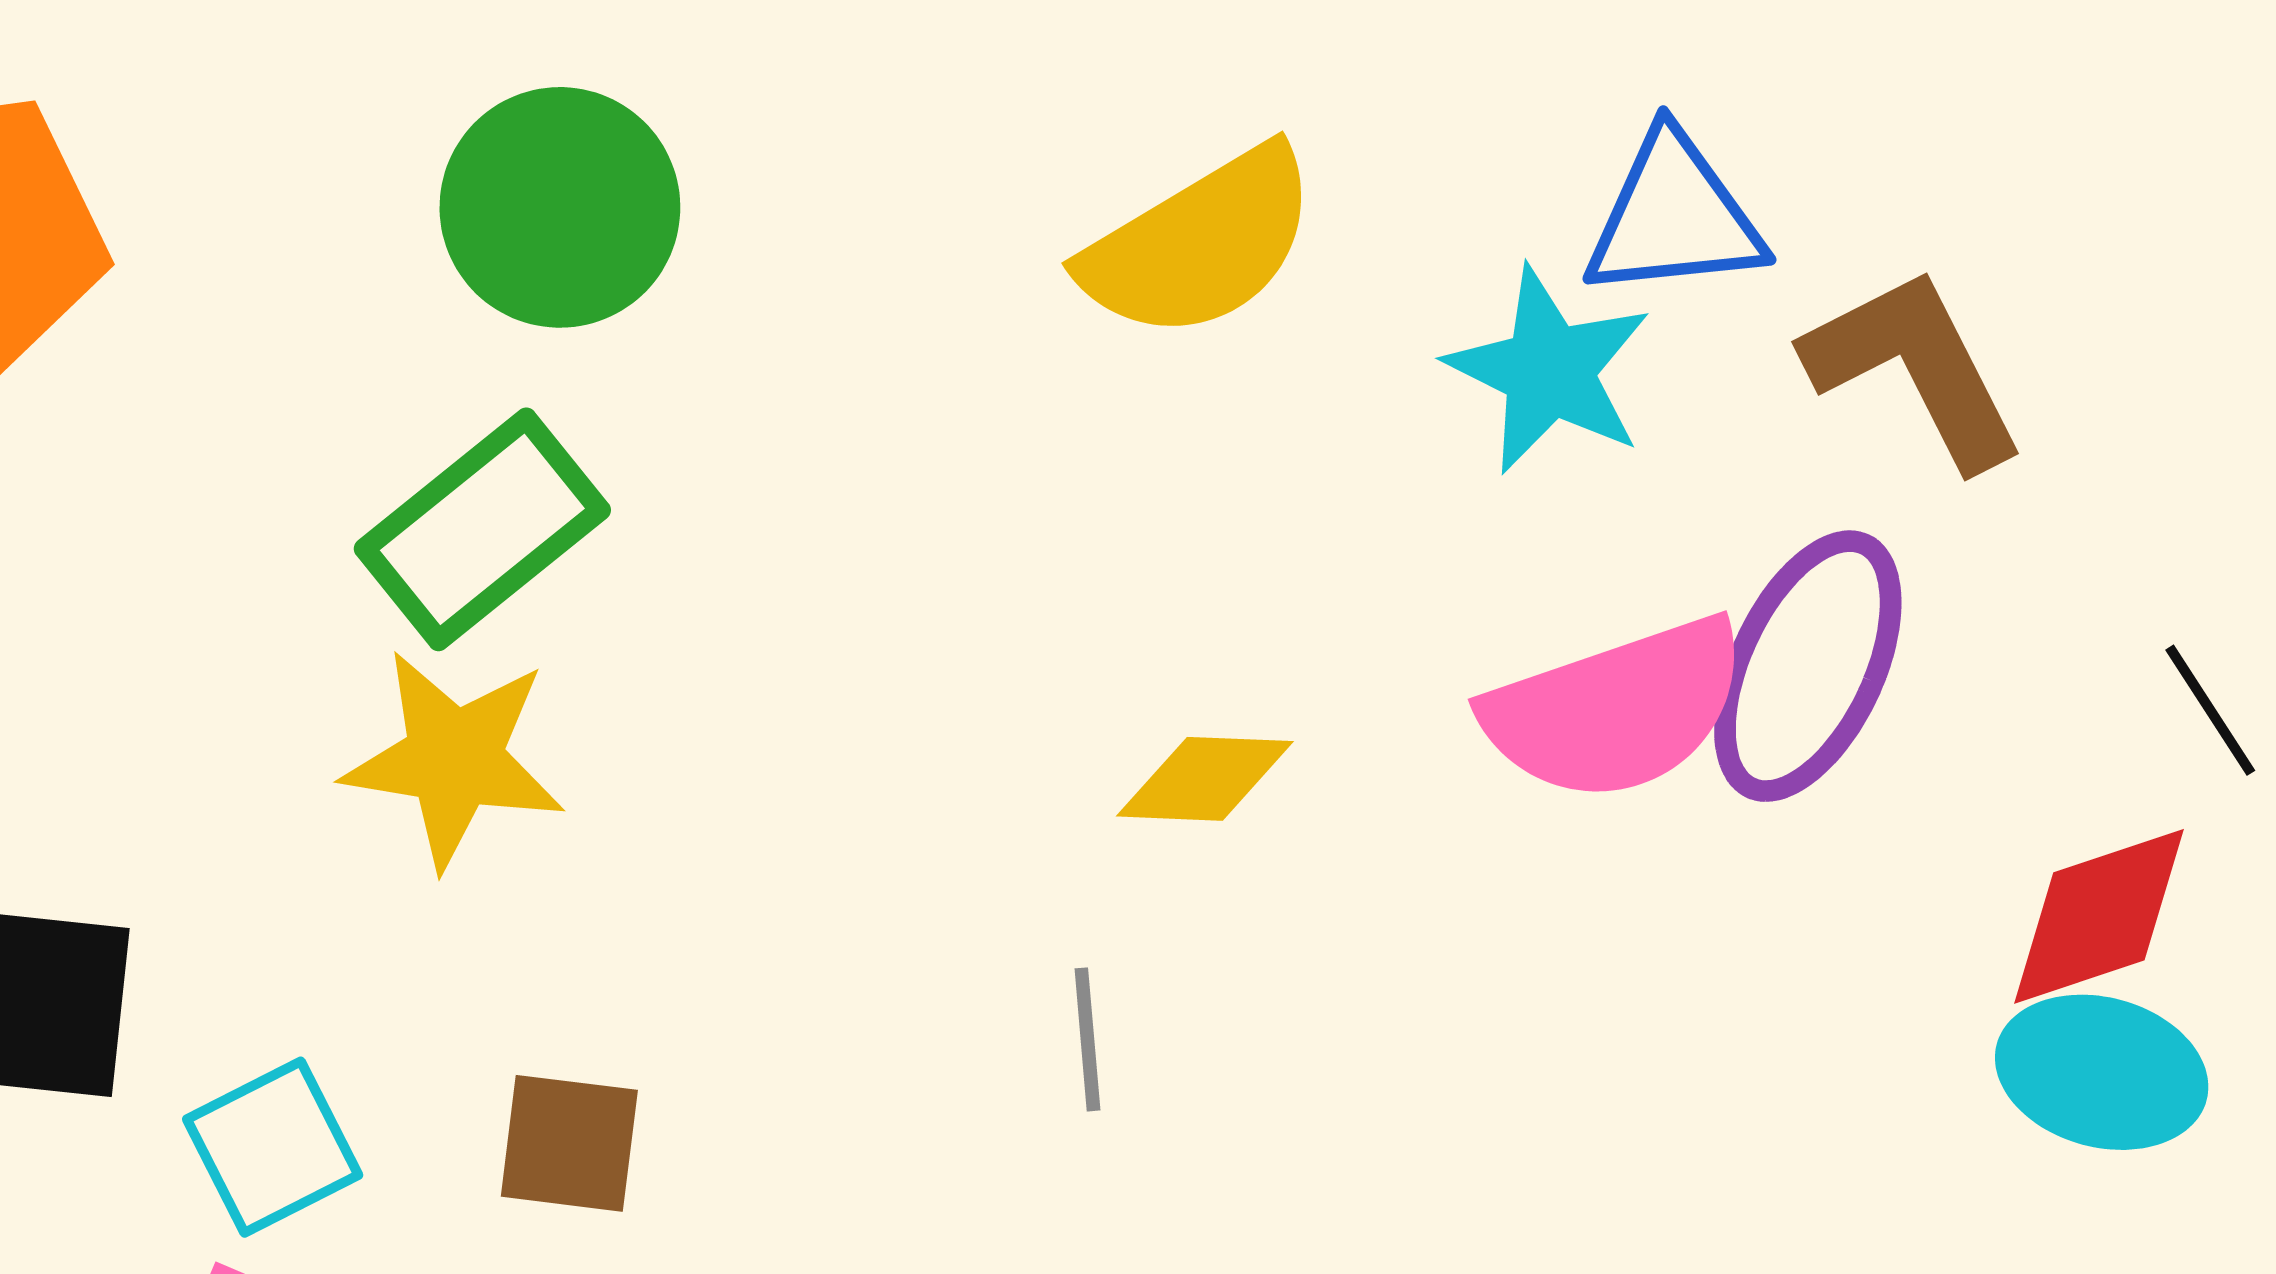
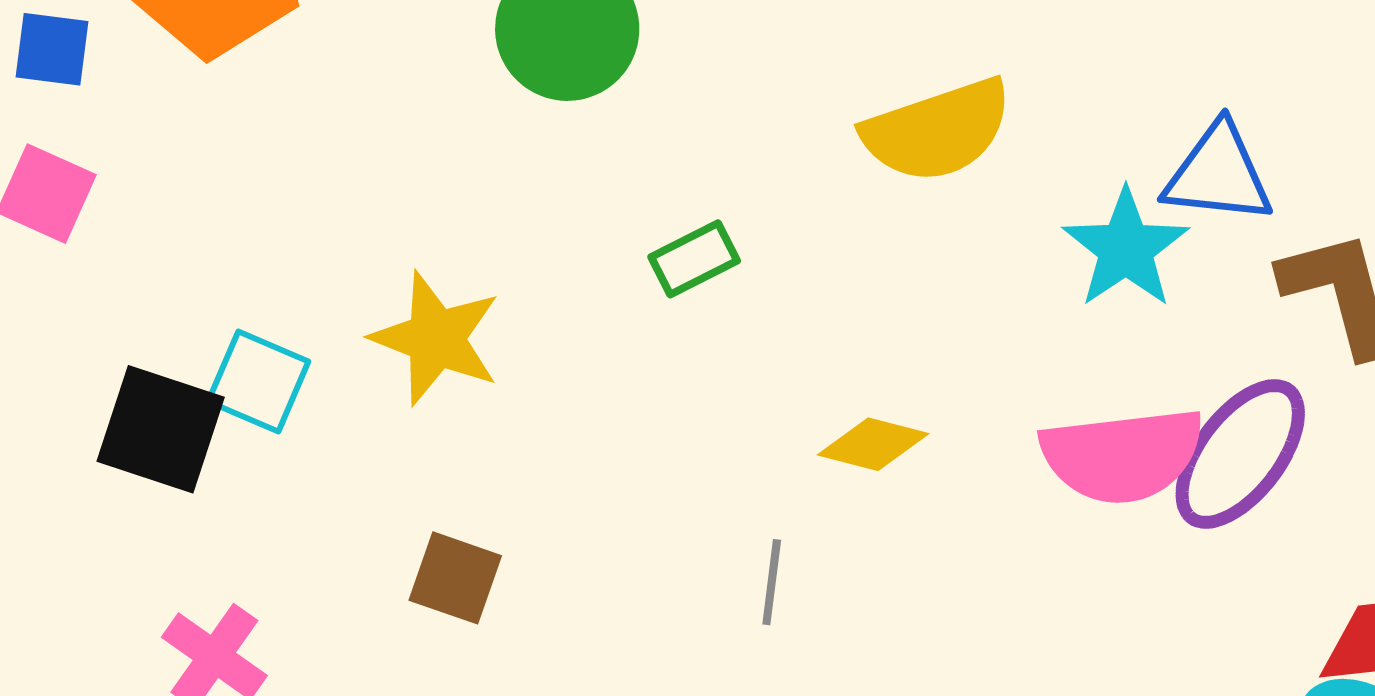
green rectangle: (482, 529) -> (694, 259), moved, size x0.6
cyan square: (273, 1147) -> (258, 382), moved, turned 38

